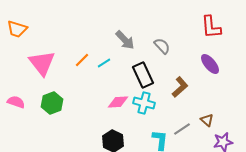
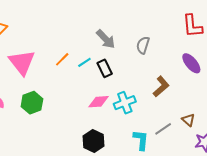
gray semicircle: (162, 46) -> (143, 45), turned -120
black rectangle: (143, 75) -> (105, 68), moved, size x0.7
cyan cross: (144, 103) -> (125, 103), turned -35

